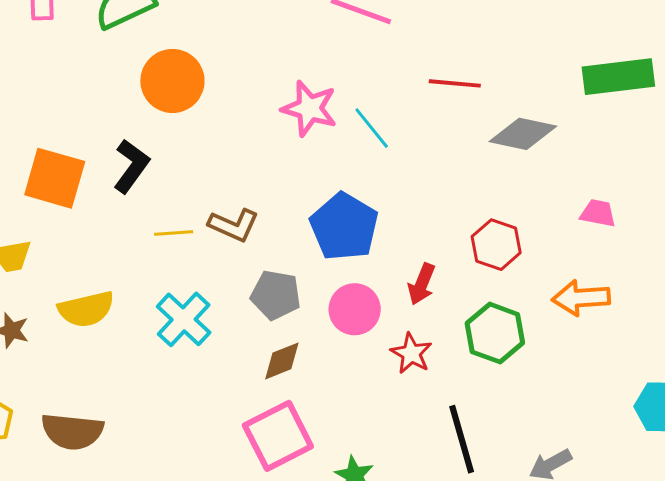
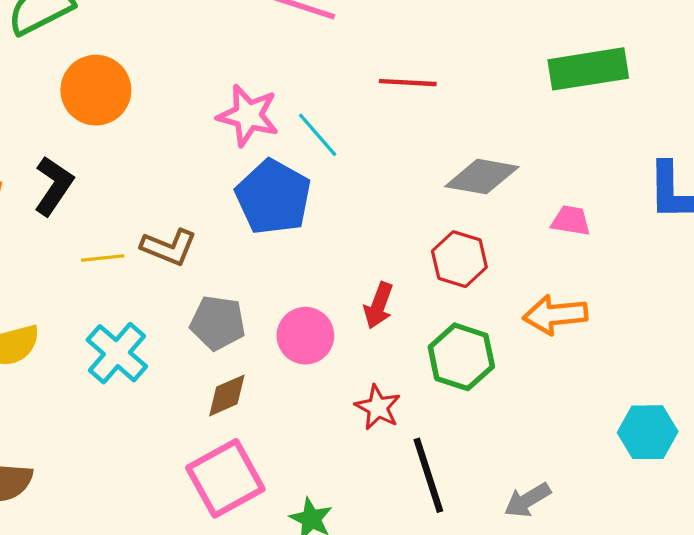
gray diamond: (523, 134) -> (482, 177), moved
blue pentagon: (344, 227) -> (273, 197), moved
red star: (411, 353) -> (378, 407), moved

